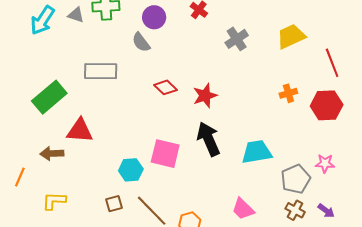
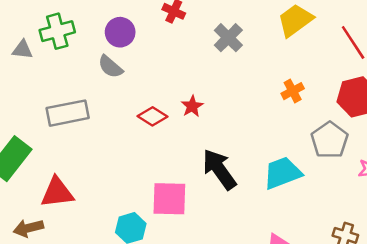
orange cross: (288, 93) -> (293, 91), moved
red star: (205, 96) -> (192, 106), moved, size x0.7
gray pentagon: (296, 179) -> (330, 140), moved

